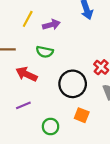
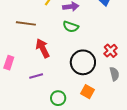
green semicircle: (45, 52) -> (71, 27), moved
red arrow: (27, 74) -> (43, 48), turned 30

